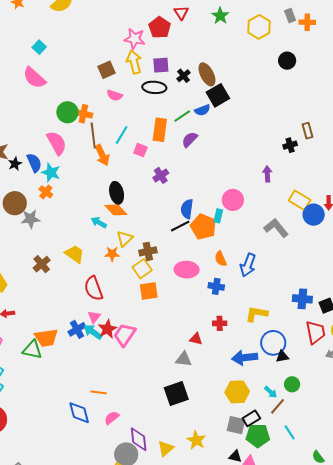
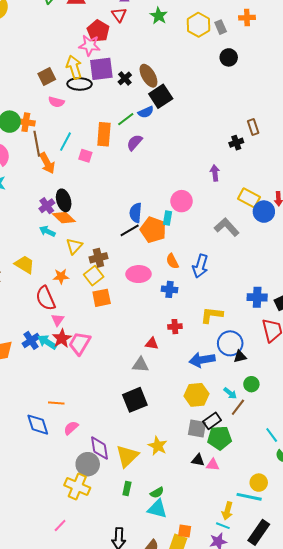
gray rectangle: (290, 16) -> (221, 27), moved
pink star: (135, 39) -> (90, 45), moved
purple square: (161, 65) -> (101, 69), size x1.4
black ellipse: (154, 87) -> (80, 84), moved
purple cross: (161, 175) -> (47, 206), moved
orange star: (112, 254) -> (61, 276), moved
pink triangle: (94, 317) -> (58, 320), moved
cyan line: (290, 432) -> (272, 435), moved
yellow triangle: (166, 449) -> (127, 456), size x1.4

